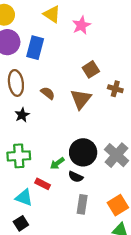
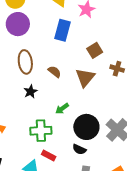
blue rectangle: (35, 48) -> (62, 30), moved
green cross: (19, 156) -> (41, 131), moved
green arrow: (57, 163) -> (62, 109), moved

